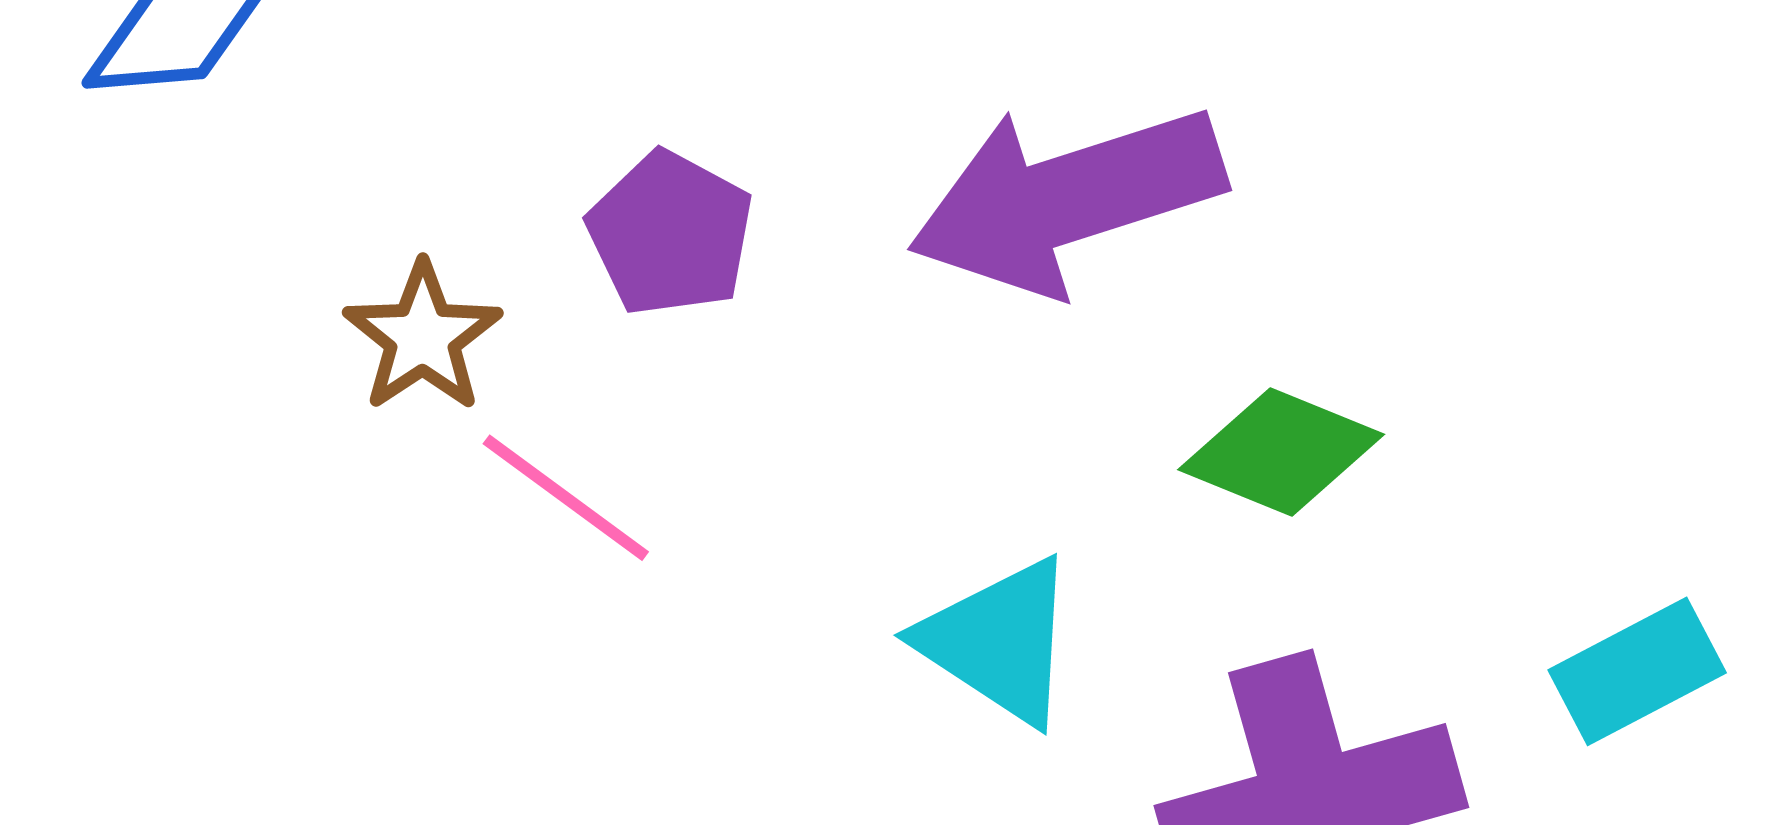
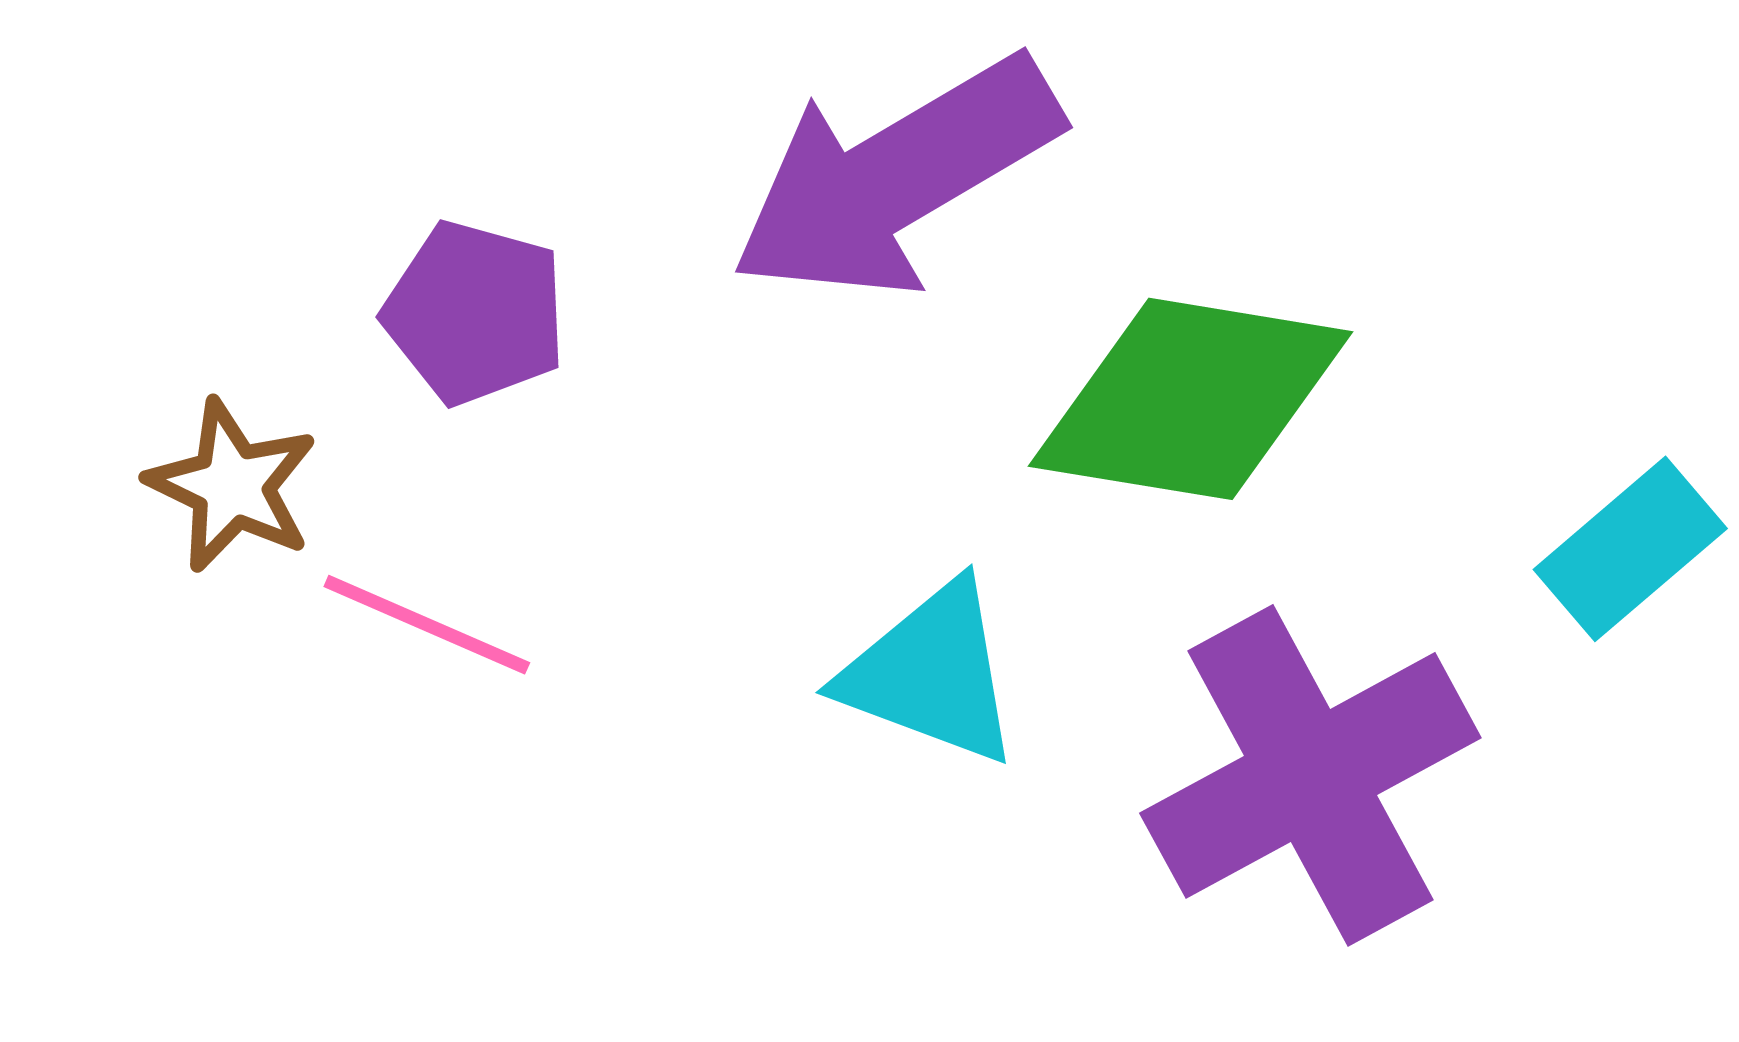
green diamond: (1281, 452) -> (1190, 399), size x1.5

